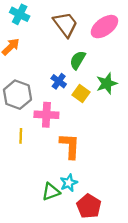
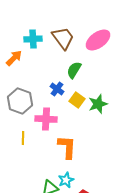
cyan cross: (20, 14) -> (33, 39), moved, turned -30
green star: (107, 83) -> (98, 104), moved

